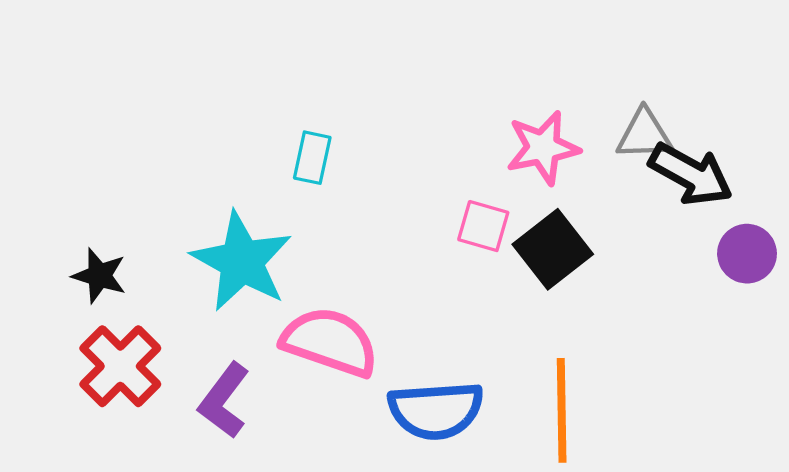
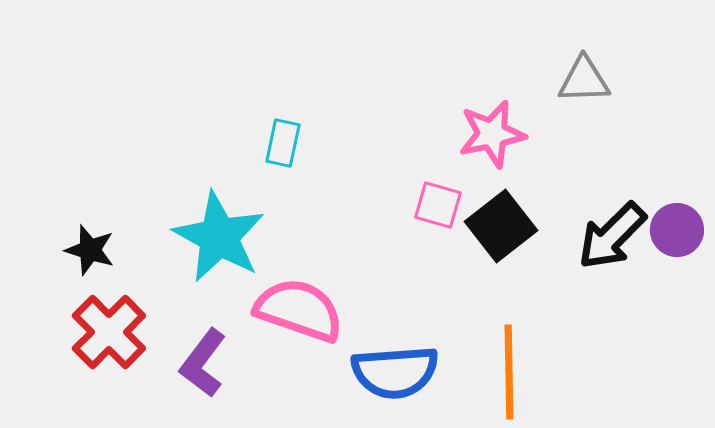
gray triangle: (644, 134) -> (584, 80), moved
black arrow: (691, 174) -> (612, 236), moved, turned 106

